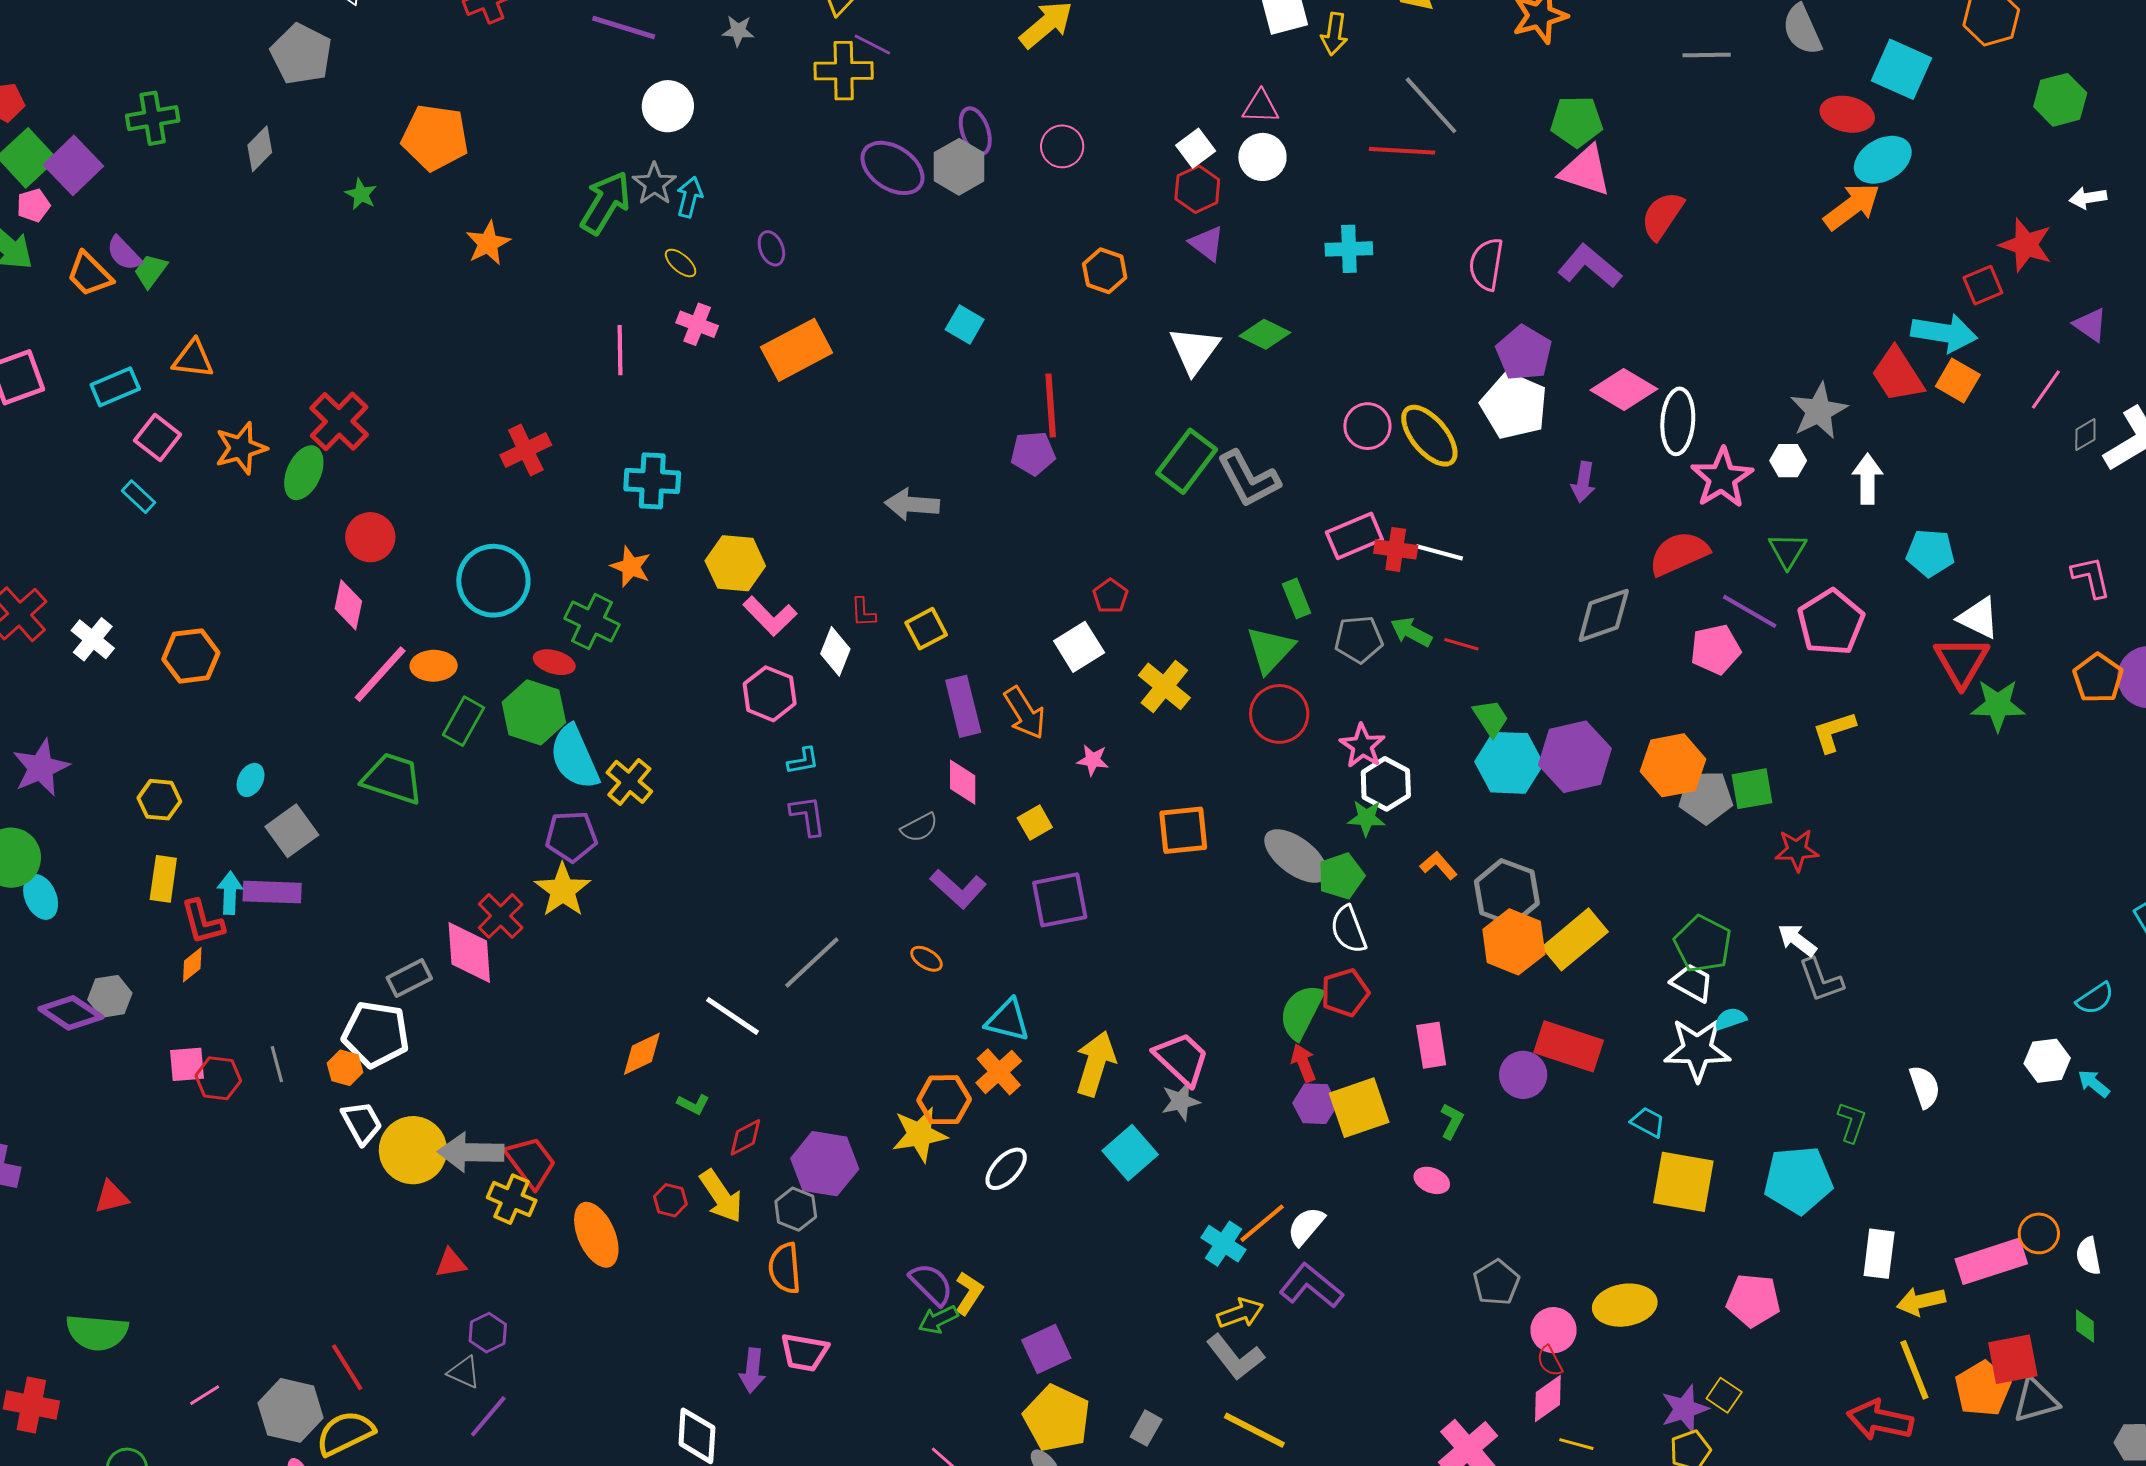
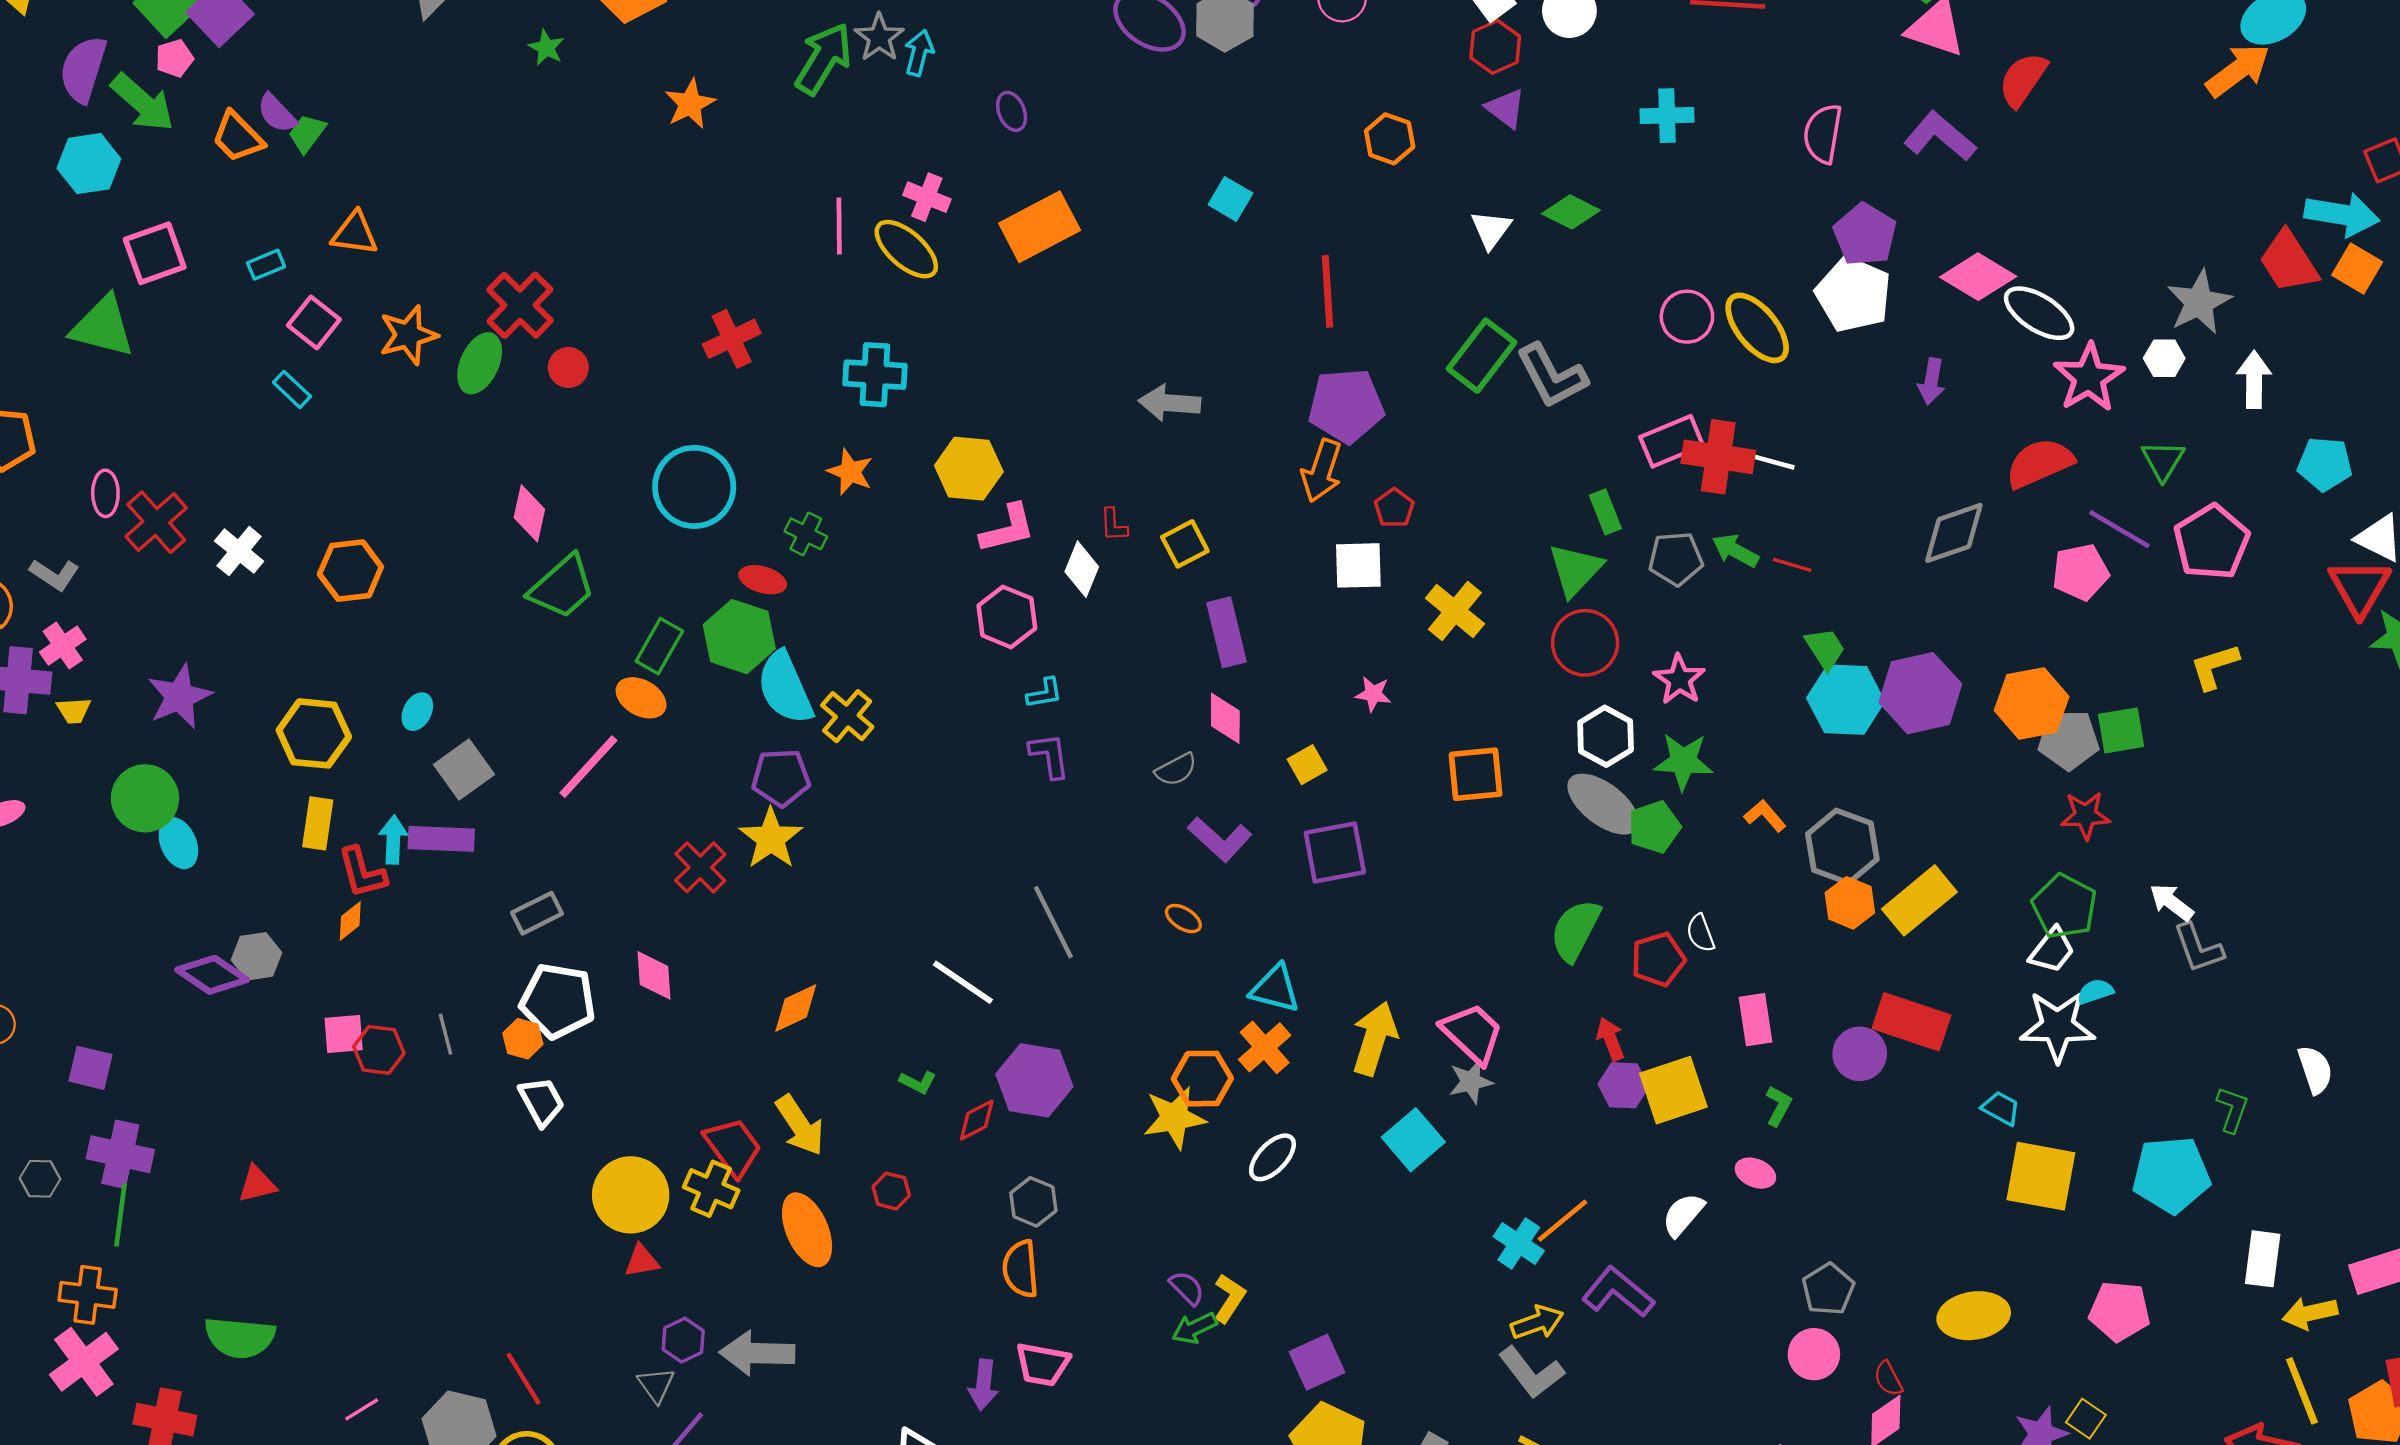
yellow ellipse: (681, 263) -> (906, 249), moved, size x1.8
white triangle: (1194, 350) -> (1491, 229), size x0.7
cyan rectangle: (115, 387) -> (266, 265), size x0.7
white ellipse: (1678, 421) -> (2039, 313), turned -62
purple pentagon: (1033, 453) -> (1346, 406), moved, size x1.5
red circle: (370, 537) -> (568, 367), moved, size x0.7
red cross: (1396, 549) -> (1718, 457), size x1.5
pink L-shape: (770, 616) -> (1008, 529), turned -60
green cross: (592, 622) -> (806, 534), size x0.7
white square: (1079, 647) -> (1358, 565), turned 30
orange ellipse: (434, 666) -> (641, 698), moved, turned 30
pink line: (380, 674) -> (588, 767), moved
orange arrow: (1025, 713) -> (1322, 471), moved, turned 50
green trapezoid: (393, 778) -> (562, 587), moved, turned 120
white hexagon: (1386, 784) -> (1606, 736), moved
yellow hexagon: (159, 800) -> (314, 733), size x1.5
green star: (1366, 818) -> (1683, 761), size x1.4
red star: (1797, 850) -> (2085, 815), moved
white semicircle: (1348, 929) -> (1701, 933), moved, size x0.7
orange hexagon: (1514, 942) -> (1850, 903), size x0.7
pink diamond: (469, 953) -> (654, 975), moved, size x0.7
gray line: (812, 963) -> (1053, 922), turned -74
gray rectangle: (409, 978) -> (537, 913), moved
white trapezoid: (1692, 983) -> (2052, 950), turned 99
green semicircle: (1301, 1012) -> (1575, 930), moved
orange diamond: (642, 1054) -> (796, 1008), moved
yellow circle: (413, 1150) -> (631, 1195), moved
gray arrow: (471, 1152) -> (757, 1353), moved
purple hexagon: (825, 1164) -> (1034, 1080), moved
yellow arrow: (721, 1196) -> (800, 1125), moved
white semicircle: (1306, 1226) -> (1683, 1215), moved
purple semicircle: (931, 1284) -> (1187, 1288), size x0.7
pink circle: (1553, 1330) -> (1814, 1354), moved
gray triangle: (464, 1372) -> (656, 1385), turned 30

